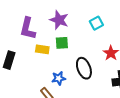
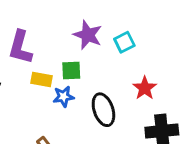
purple star: (59, 20) -> (88, 35), moved
blue star: (59, 78) -> (64, 97), moved

